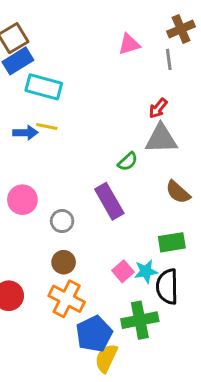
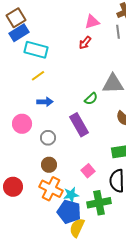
red arrow: (158, 108) -> (85, 43), moved
yellow line: (47, 127) -> (38, 76), turned -48
blue arrow: (25, 133) -> (45, 102), moved
cyan star: (146, 271) -> (71, 195), moved
blue pentagon: (94, 334) -> (69, 212), turned -30

